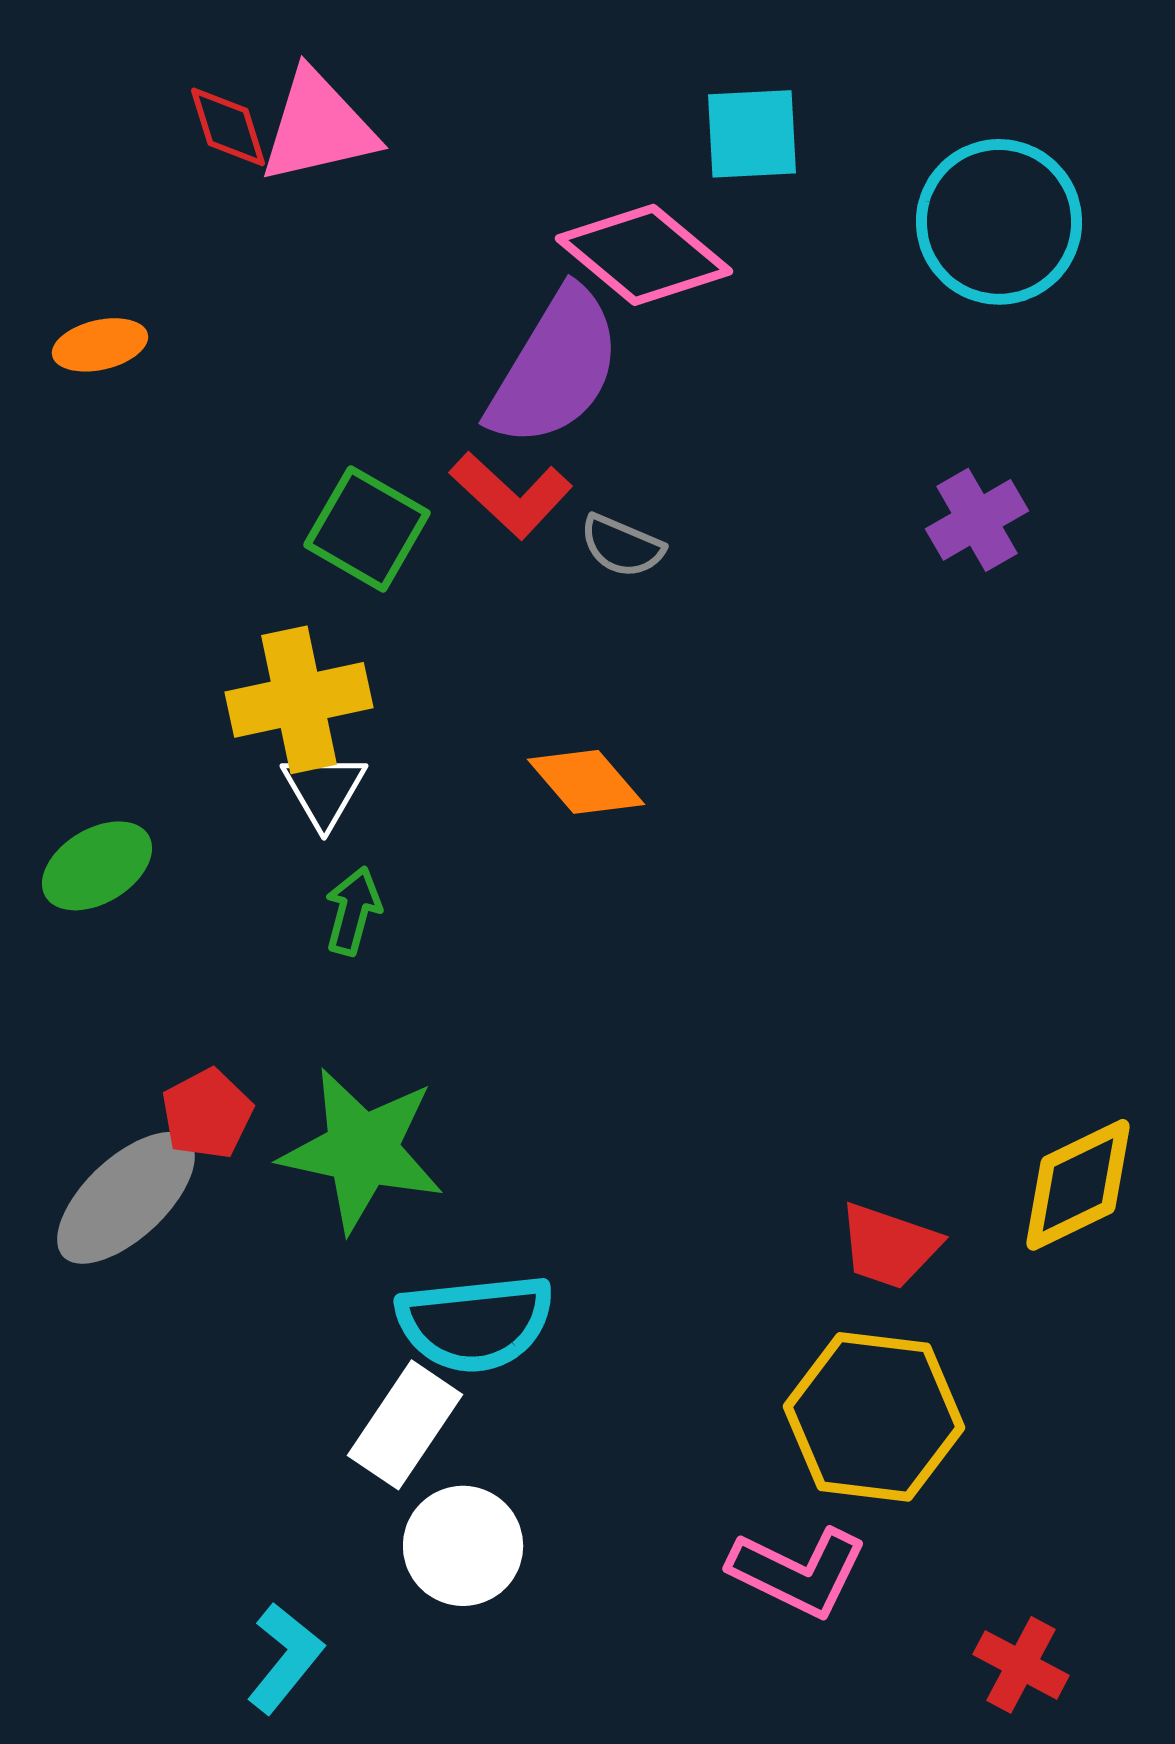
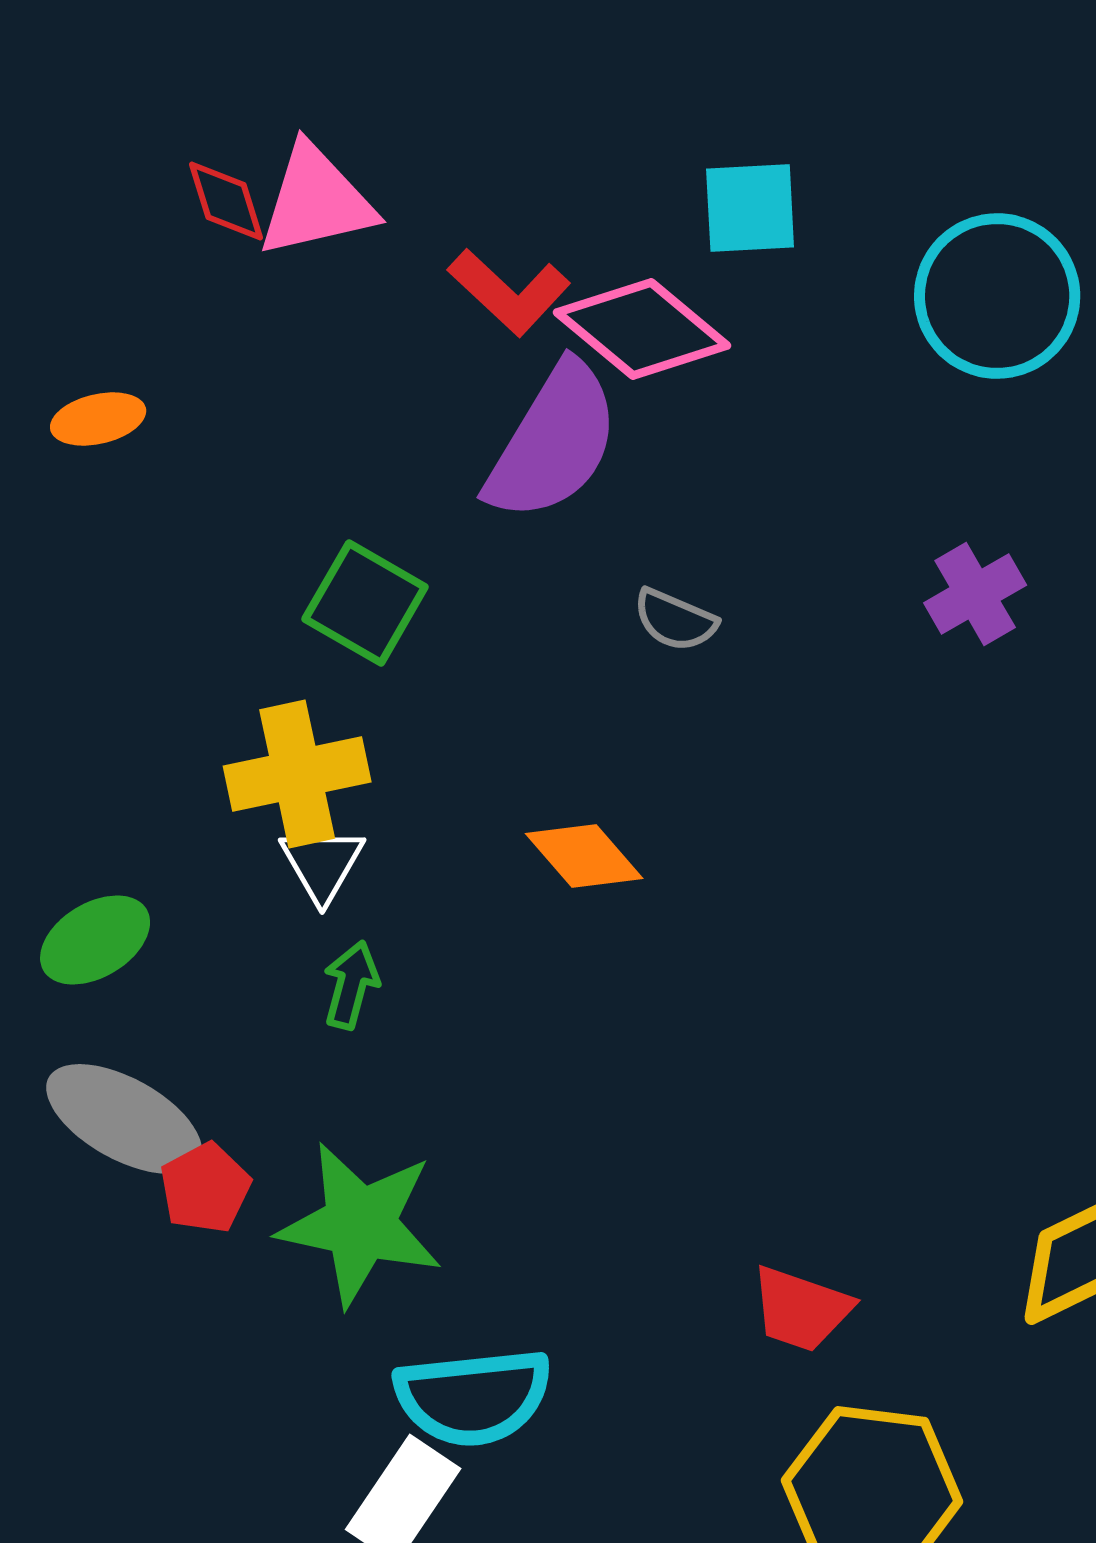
red L-shape: (511, 495) -> (509, 292), moved
gray semicircle: (622, 546) -> (675, 620), moved
gray ellipse: (126, 1198) -> (124, 1119), moved, turned 72
red trapezoid: (889, 1246) -> (801, 1309), moved

